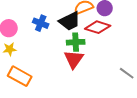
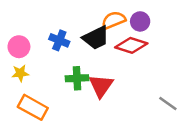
green cross: (76, 42) -> (77, 78), moved

